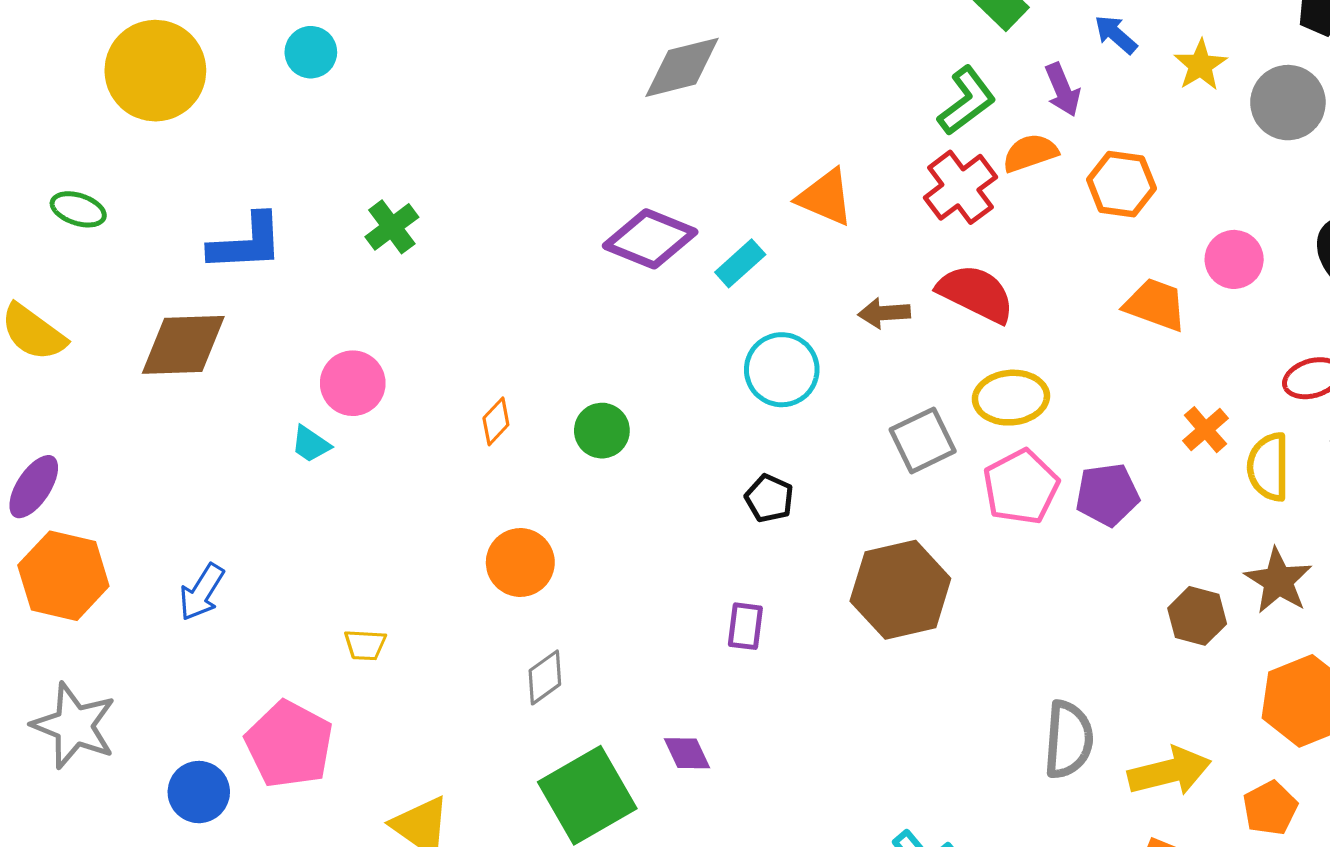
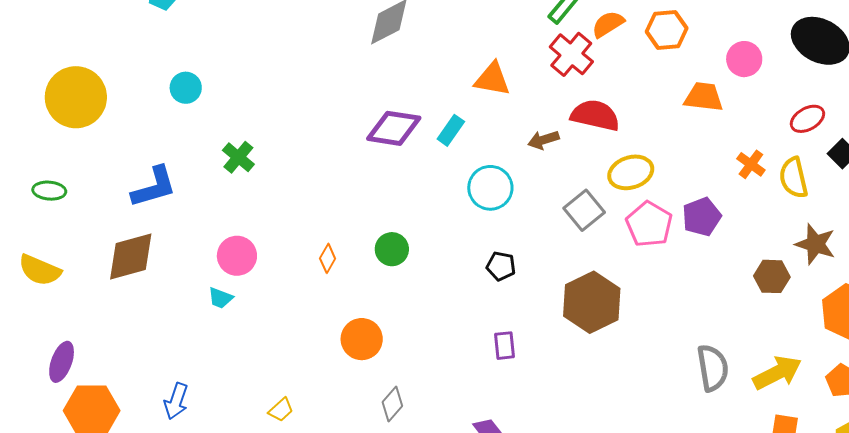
cyan circle: (311, 52) -> (186, 88), moved
yellow trapezoid: (365, 645) -> (281, 410), turned -32

